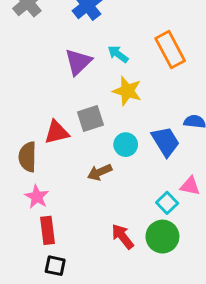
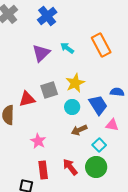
yellow star: (127, 91) -> (75, 83), moved, turned 30
brown arrow: (100, 172) -> (79, 130), moved
pink triangle: (190, 186) -> (112, 125), moved
pink star: (37, 197) -> (38, 141), moved
red rectangle: (48, 230) -> (43, 170), moved

